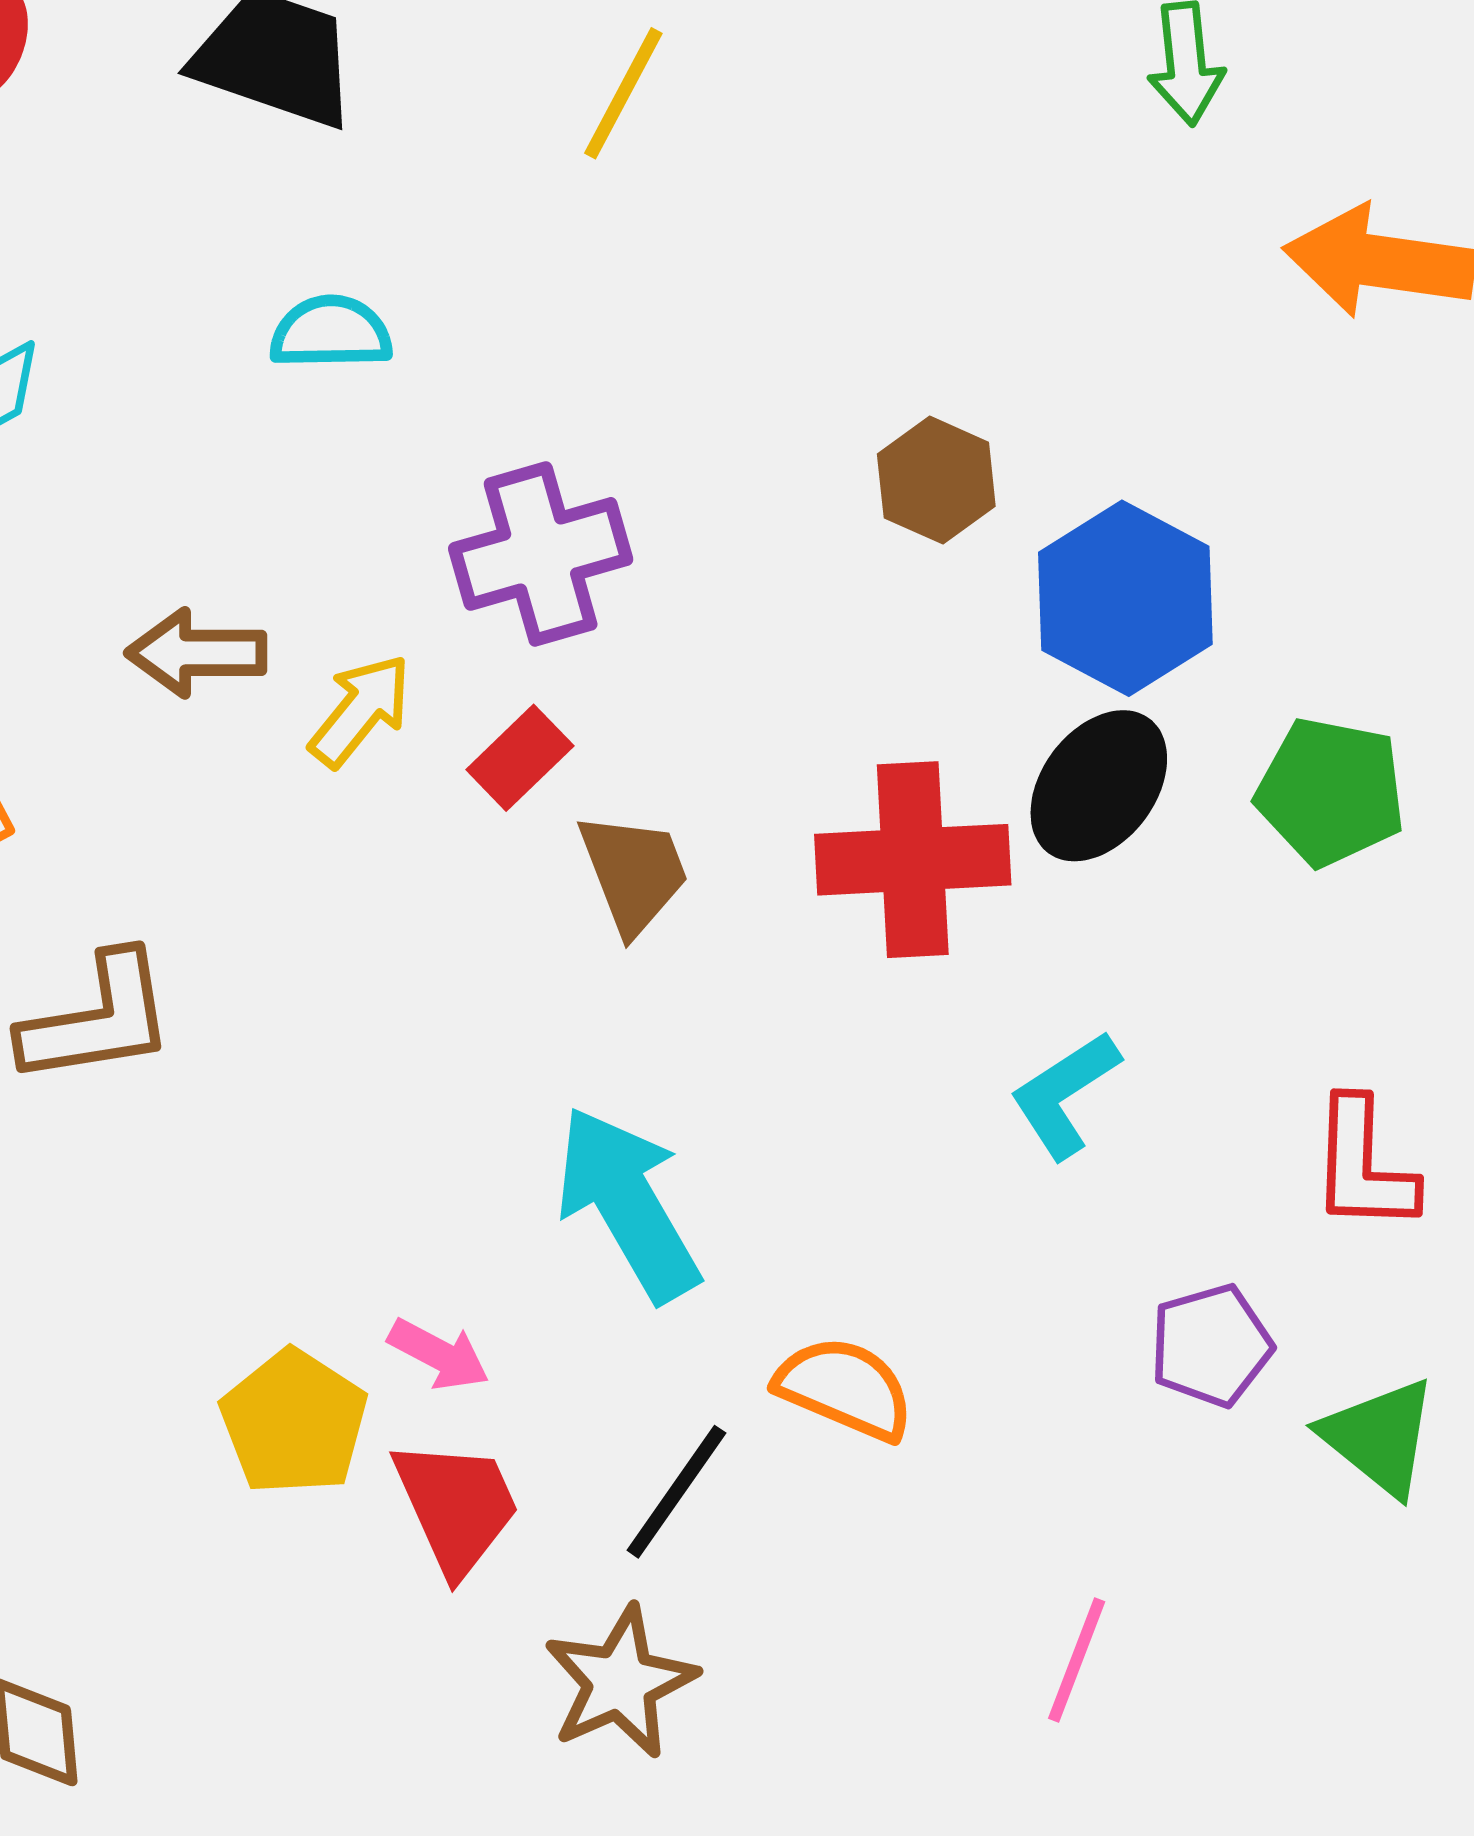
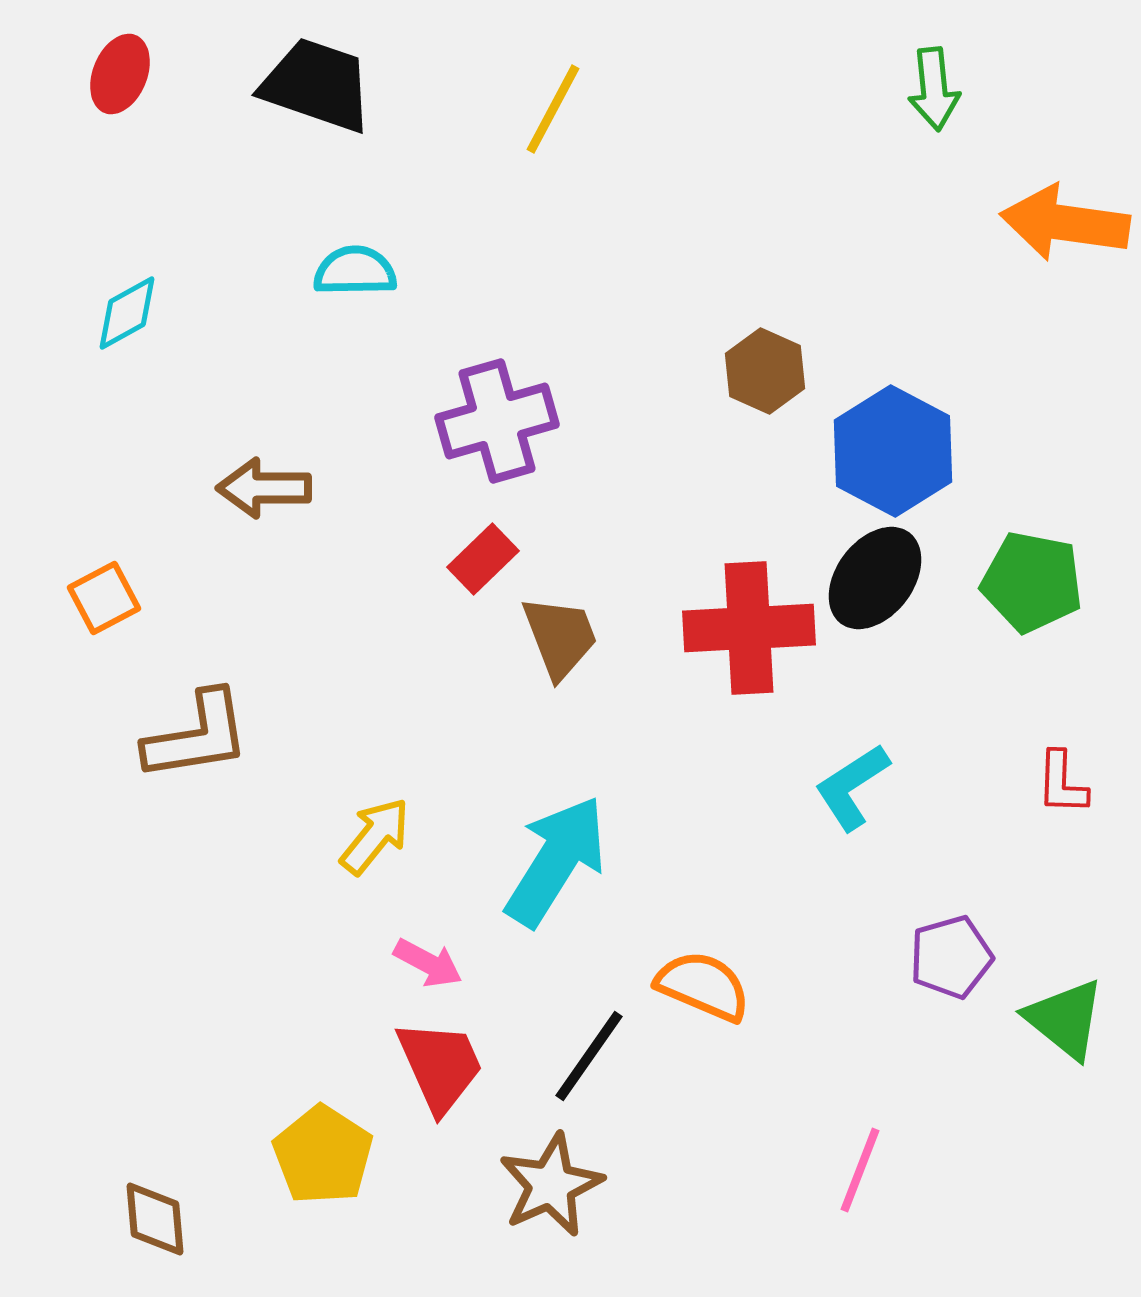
yellow arrow: (360, 710) -> (375, 836), moved
red L-shape: (1363, 1165) -> (1062, 783), moved, size x0.7
cyan arrow: (628, 1204) -> (556, 861), turned 62
yellow pentagon: (294, 1422) -> (323, 1155), moved

